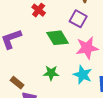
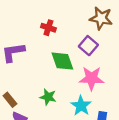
red cross: (39, 10) -> (48, 28), turned -32

